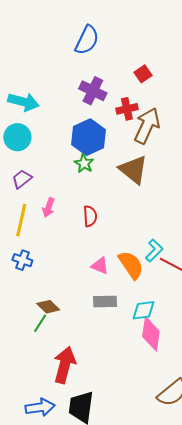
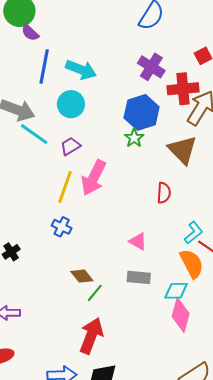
red cross: (127, 109) -> (183, 89), size x1.4
pink arrow: (49, 208) -> (94, 178), size x1.8
red semicircle: (90, 216) -> (164, 193), moved
orange semicircle: (131, 265) -> (192, 264), moved
green line: (40, 323) -> (95, 293), moved

